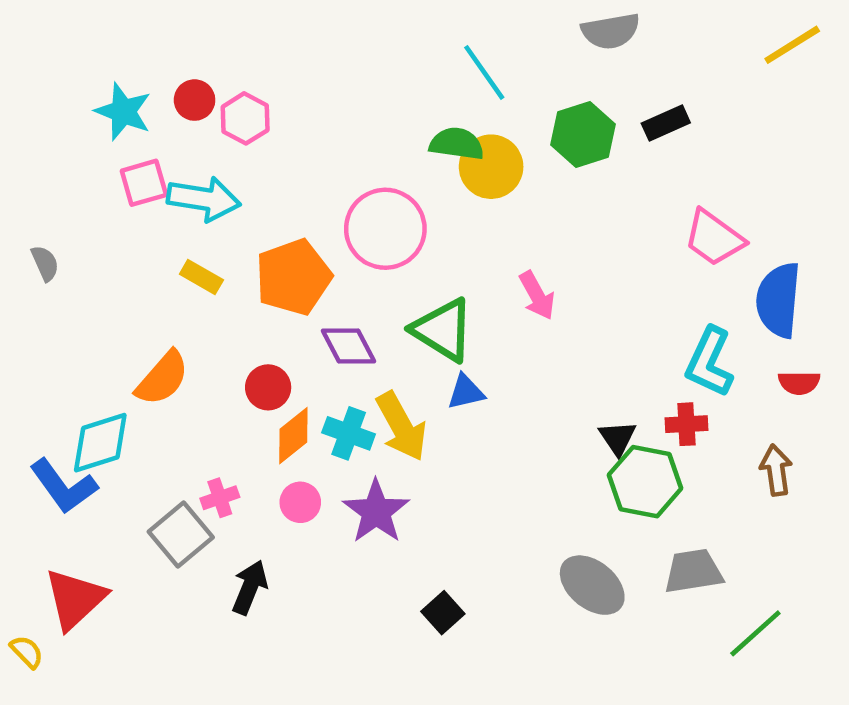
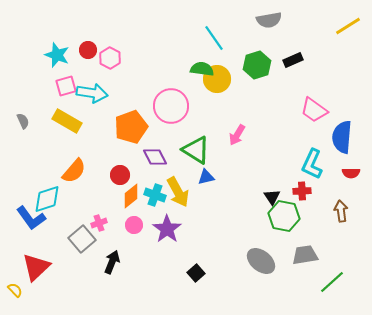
yellow rectangle: (201, 277) -> (67, 121), moved, size x1.6
pink arrow: (537, 295) -> (237, 135), turned 60

